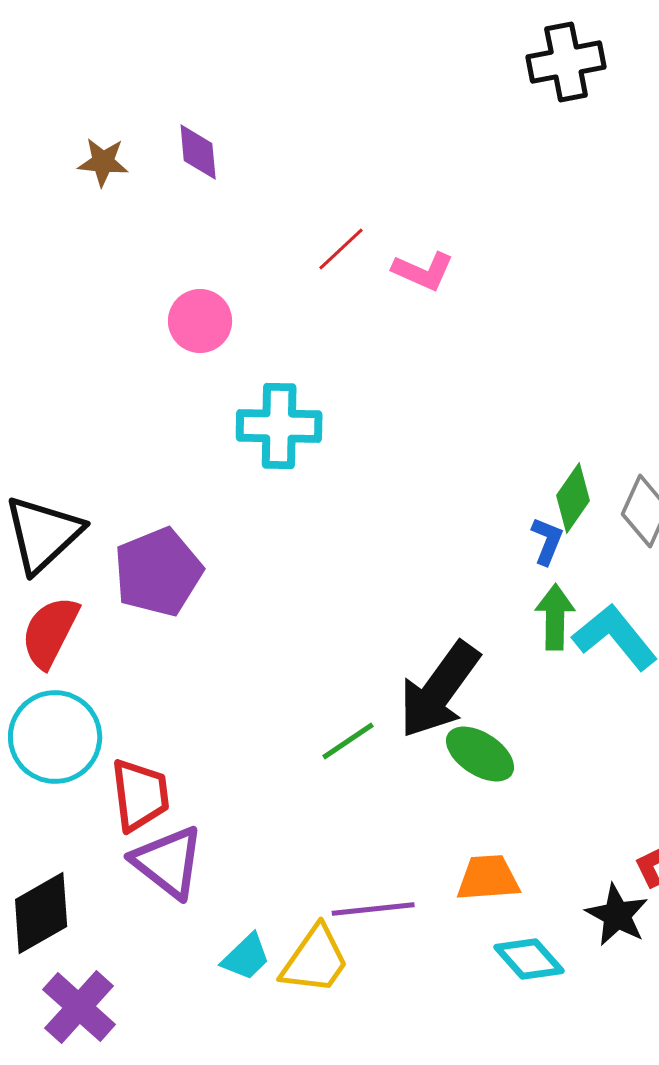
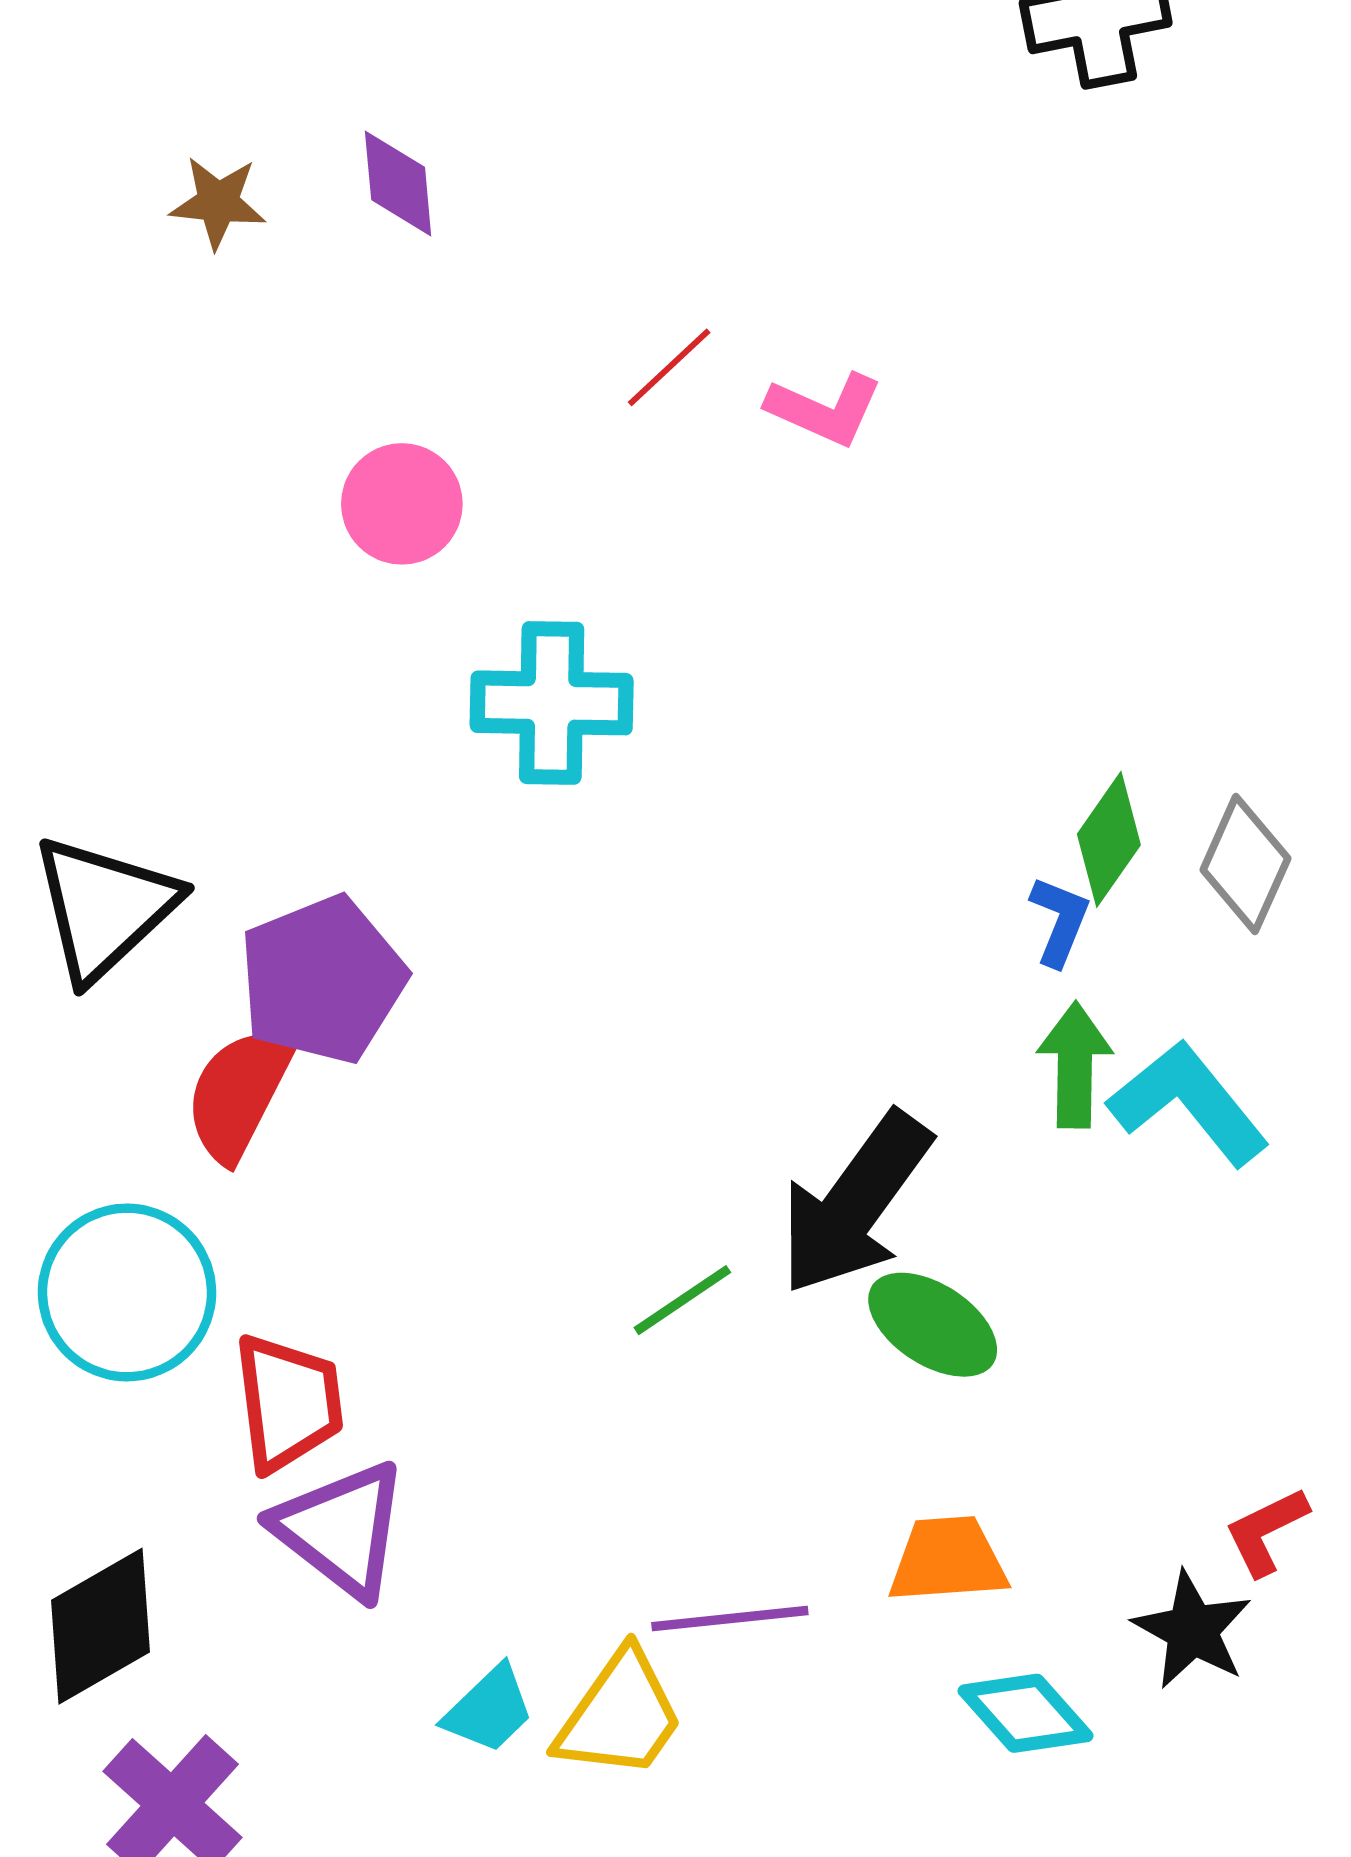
red semicircle: (50, 632) -> (239, 1093), moved

